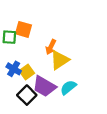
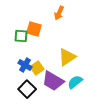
orange arrow: (51, 47) -> (59, 13), moved
black square: (27, 95) -> (27, 89), moved

